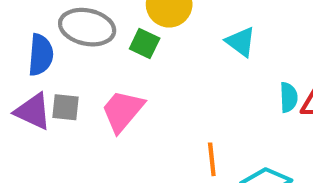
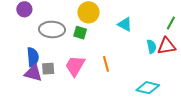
blue semicircle: (41, 55) -> (33, 57), moved
orange line: (212, 159) -> (106, 64), moved

